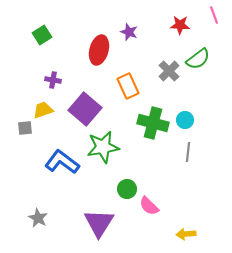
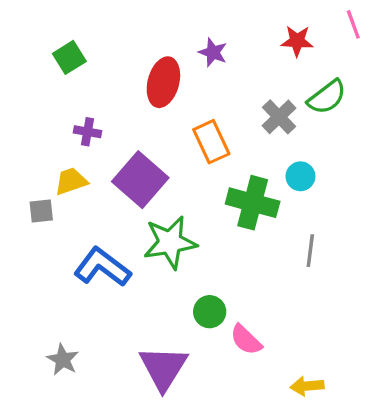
cyan circle: (185, 120) -> (300, 176), moved

